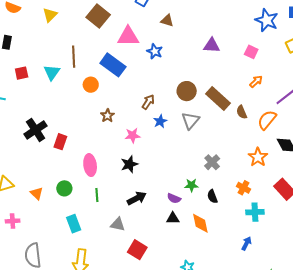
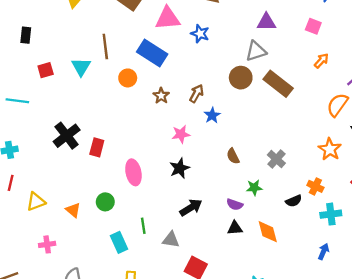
brown semicircle: (242, 112) -> (233, 156), moved
brown star: (107, 116) -> (161, 96), moved
gray triangle: (190, 121) -> (256, 51), moved, turned 36
green line: (97, 195) -> (143, 226), moved
black semicircle: (212, 196) -> (294, 201), moved, turned -88

